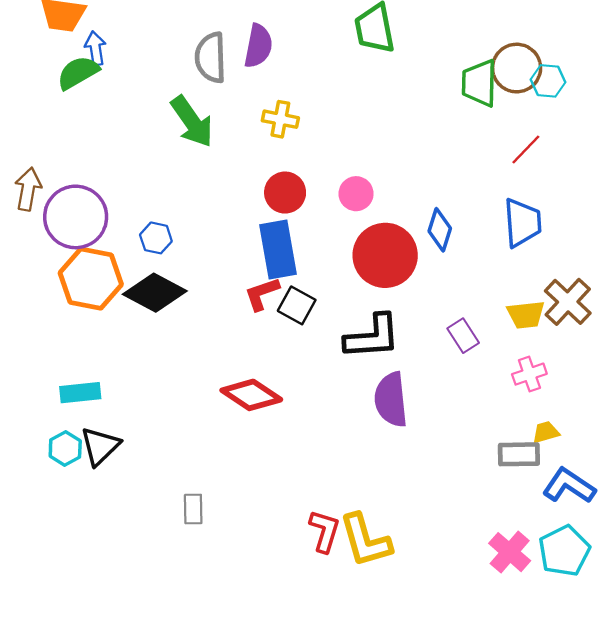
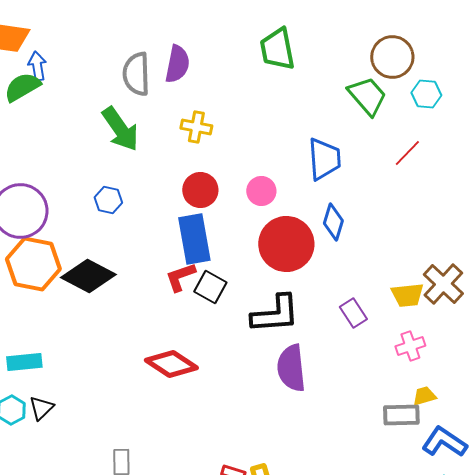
brown circle: (517, 68) -> (392, 57), moved
green trapezoid: (479, 83) -> (367, 96), turned 138
blue trapezoid: (522, 223) -> (324, 159), moved
blue hexagon: (156, 238) -> (108, 200), moved
black triangle: (100, 446) -> (41, 408), size x0.7

